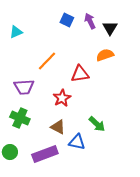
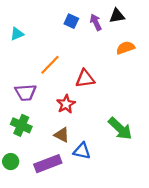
black triangle: (110, 28) -> (117, 16), moved, turned 49
orange semicircle: (105, 55) -> (125, 48), moved
green arrow: (97, 124) -> (120, 129), moved, size x1.4

